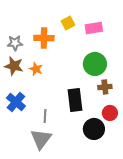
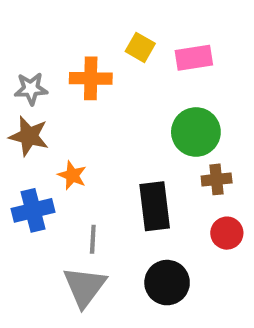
yellow square: (68, 23) -> (140, 47), turned -32
orange star: (36, 69) -> (72, 175), moved
blue cross: (16, 102) -> (33, 210), turned 36
black circle: (94, 129) -> (167, 283), moved

